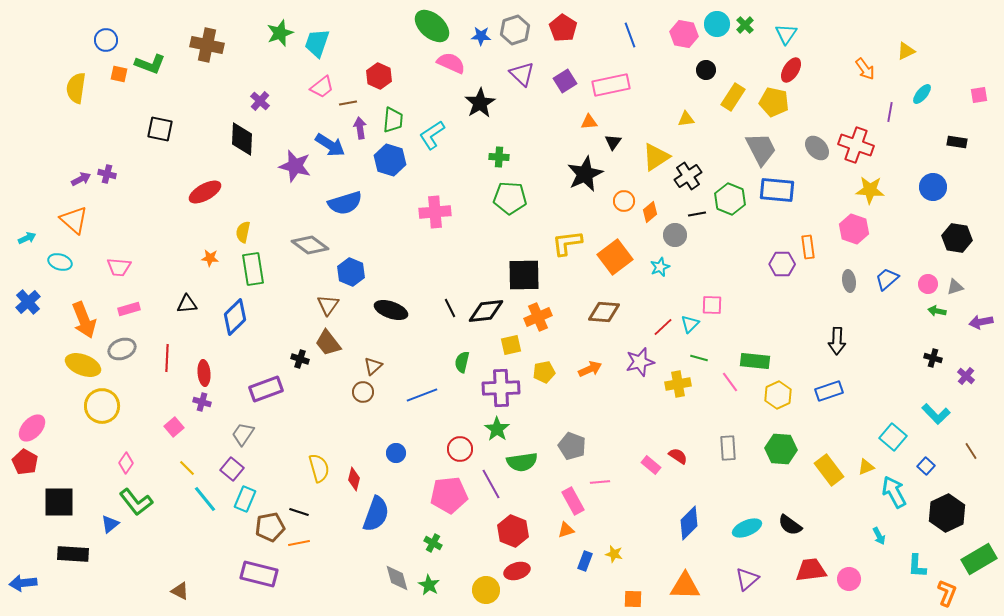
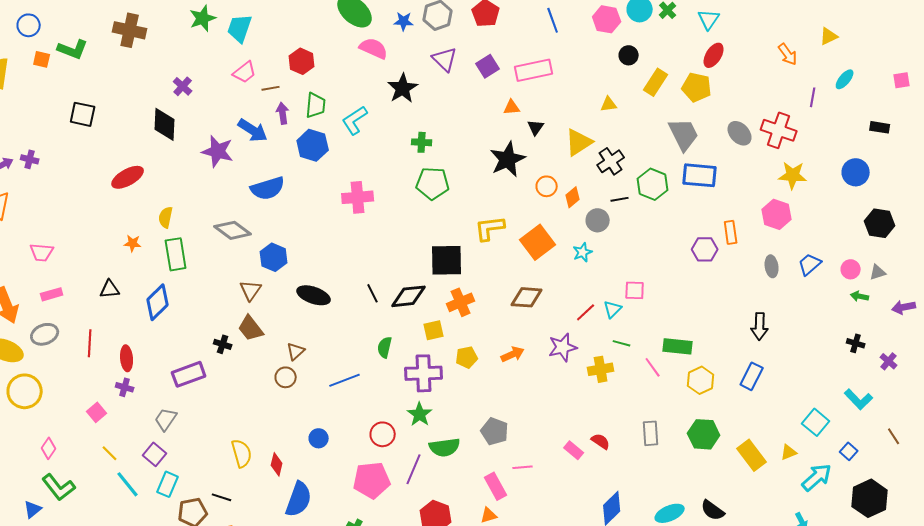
blue rectangle: (829, 391) -> (752, 376), turned -44
purple line: (491, 484) -> (414, 469), turned 52
cyan arrow: (894, 492) -> (817, 477), turned 76

